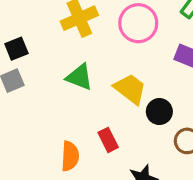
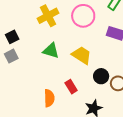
black circle: (159, 112) -> (101, 76), moved

